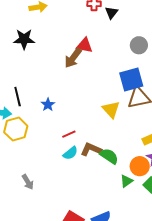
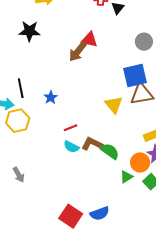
cyan semicircle: (70, 153) -> (71, 147), turned 63
gray arrow: (28, 182) -> (19, 175), moved

